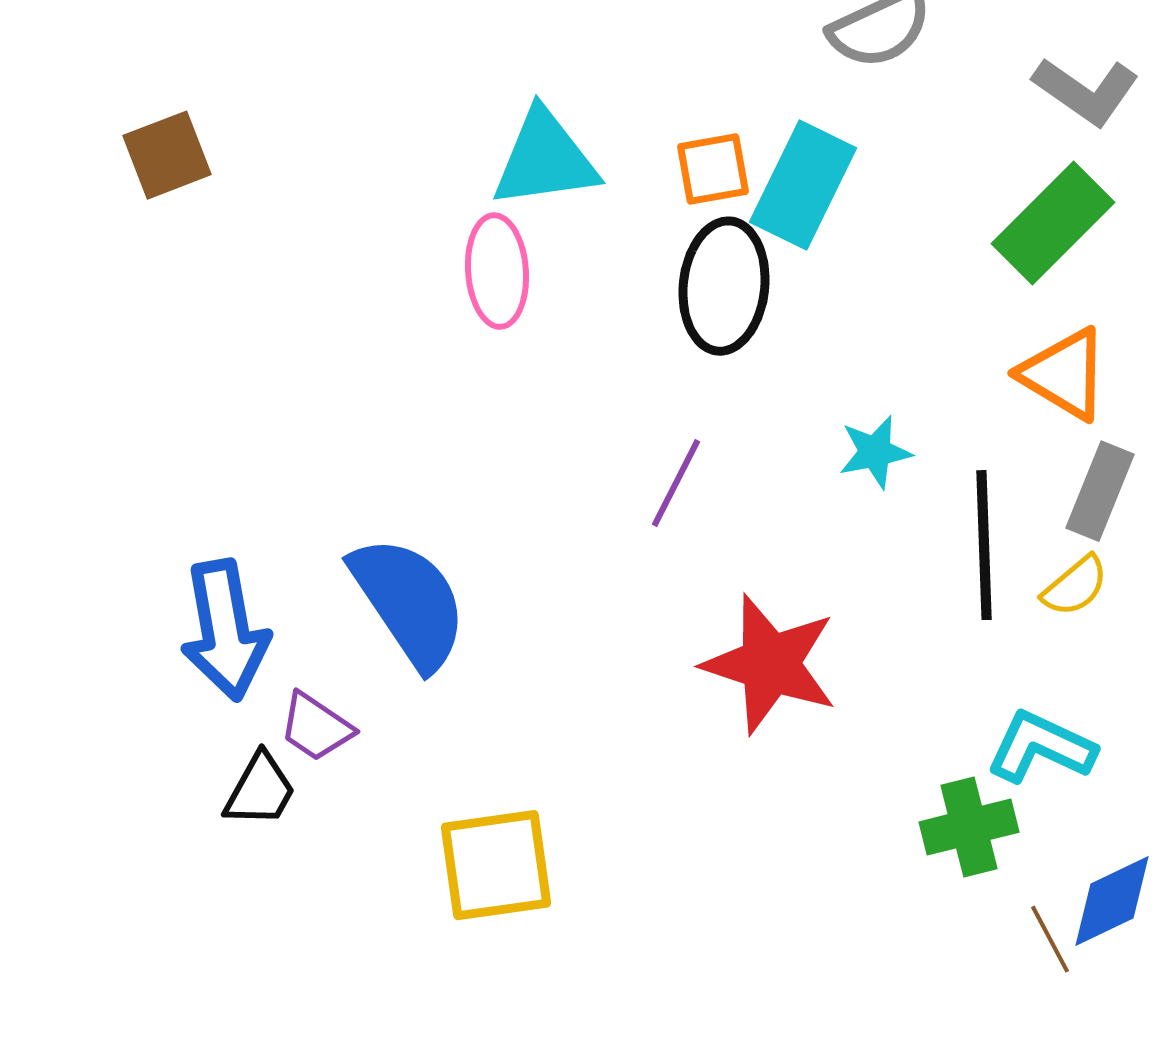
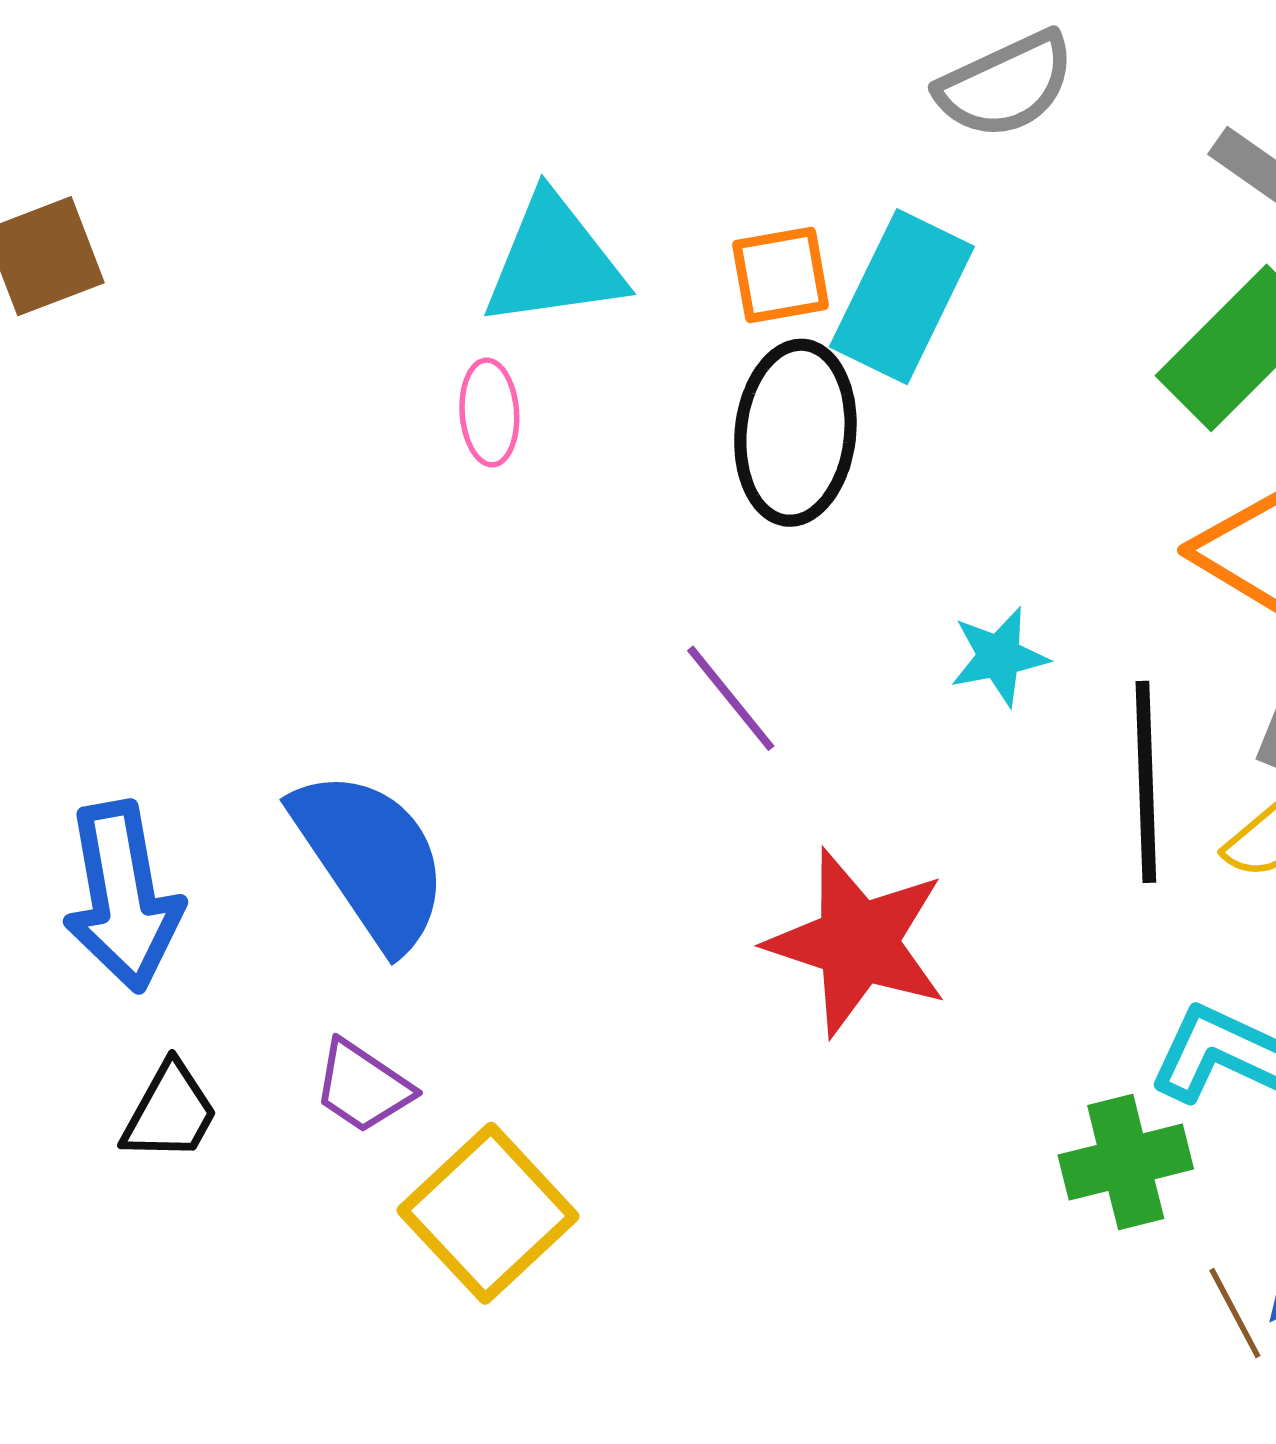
pink ellipse: (497, 271) -> (489, 413), size x0.7
purple line: (676, 483) -> (731, 698), turned -66
purple trapezoid: (316, 727) -> (363, 1087), moved
yellow square: (496, 865) -> (488, 1213), turned -35

